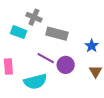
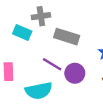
gray cross: (34, 17) -> (41, 16), turned -35

